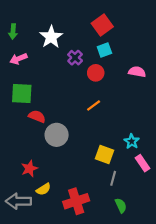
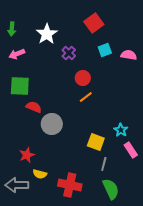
cyan square: (104, 50) -> (105, 50), moved
pink semicircle: (137, 72) -> (129, 55), moved
red circle: (96, 73) -> (83, 78), moved
yellow semicircle: (44, 189) -> (40, 174), turned 48
red cross: (76, 201) -> (70, 185), turned 30
green semicircle: (121, 206) -> (111, 189), size x1.5

